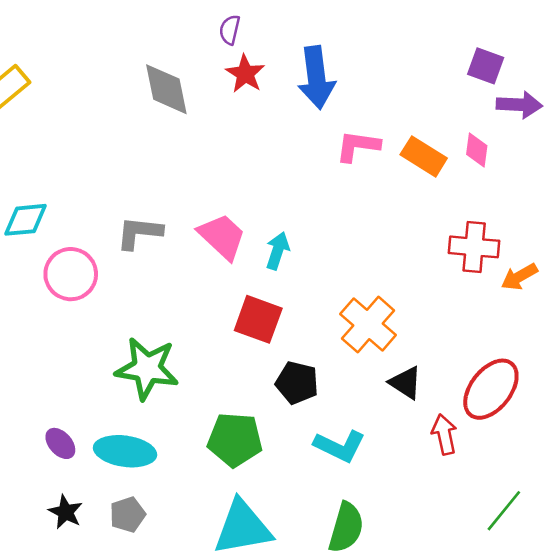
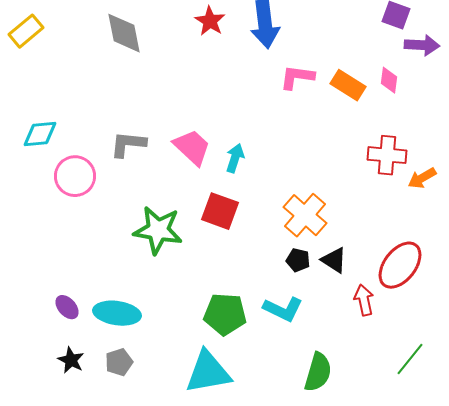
gray diamond: (166, 89) -> (124, 33), moved
green star: (147, 368) -> (158, 230), moved
black pentagon: (297, 383) -> (298, 260), moved, size x0.7
green pentagon: (235, 440) -> (225, 314), moved
green semicircle: (346, 528) -> (318, 372), moved

